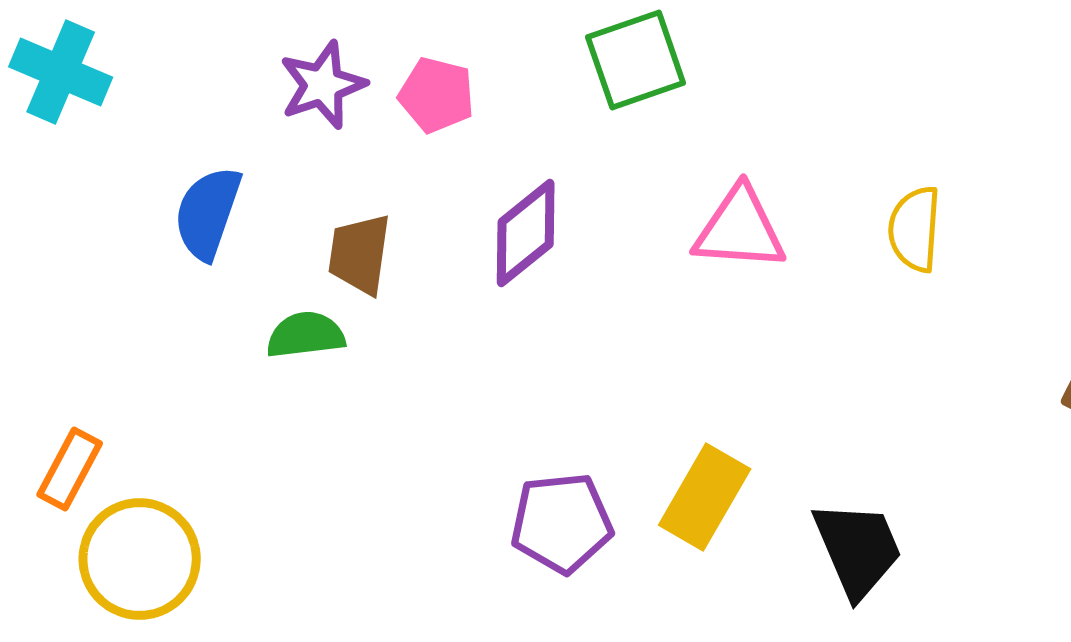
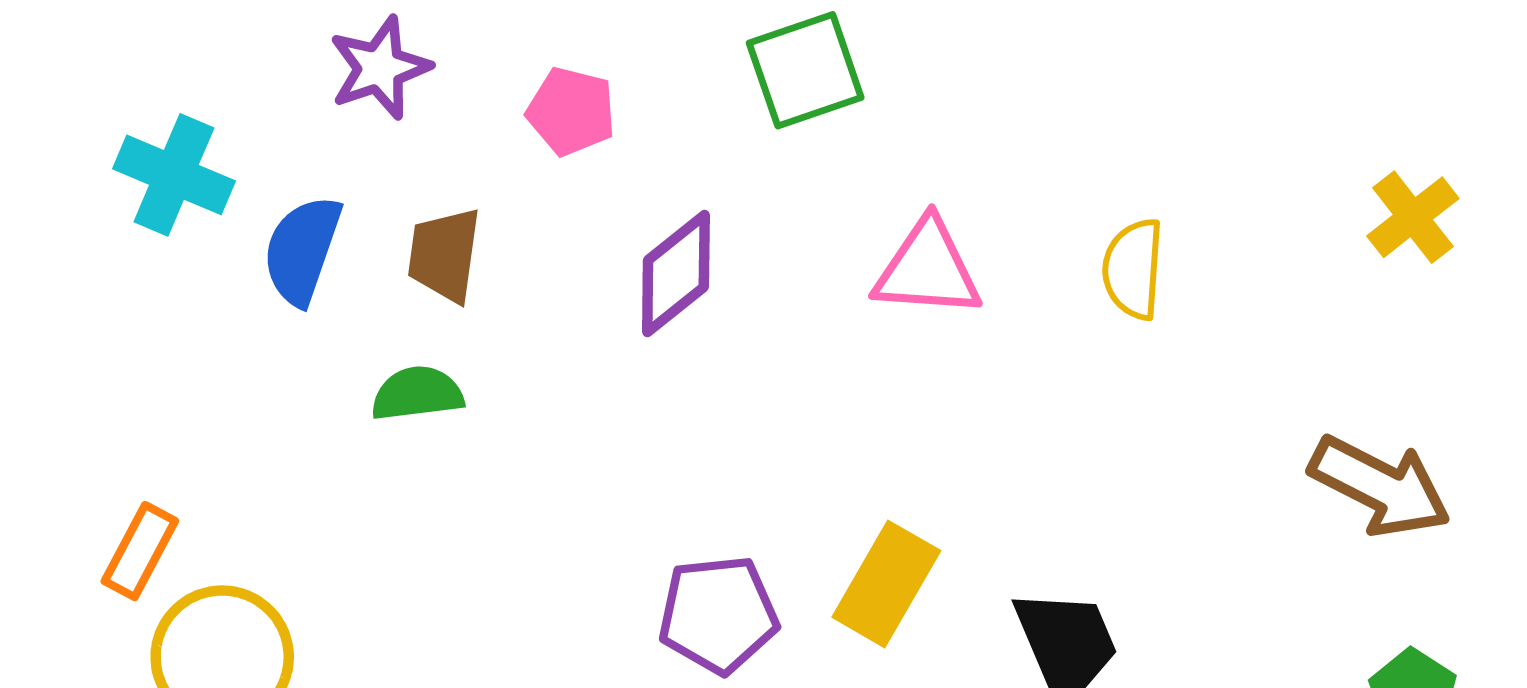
cyan cross: (61, 72) -> (174, 175), moved
purple star: (323, 85) -> (380, 68), moved
brown trapezoid: (360, 254) -> (444, 255), moved

